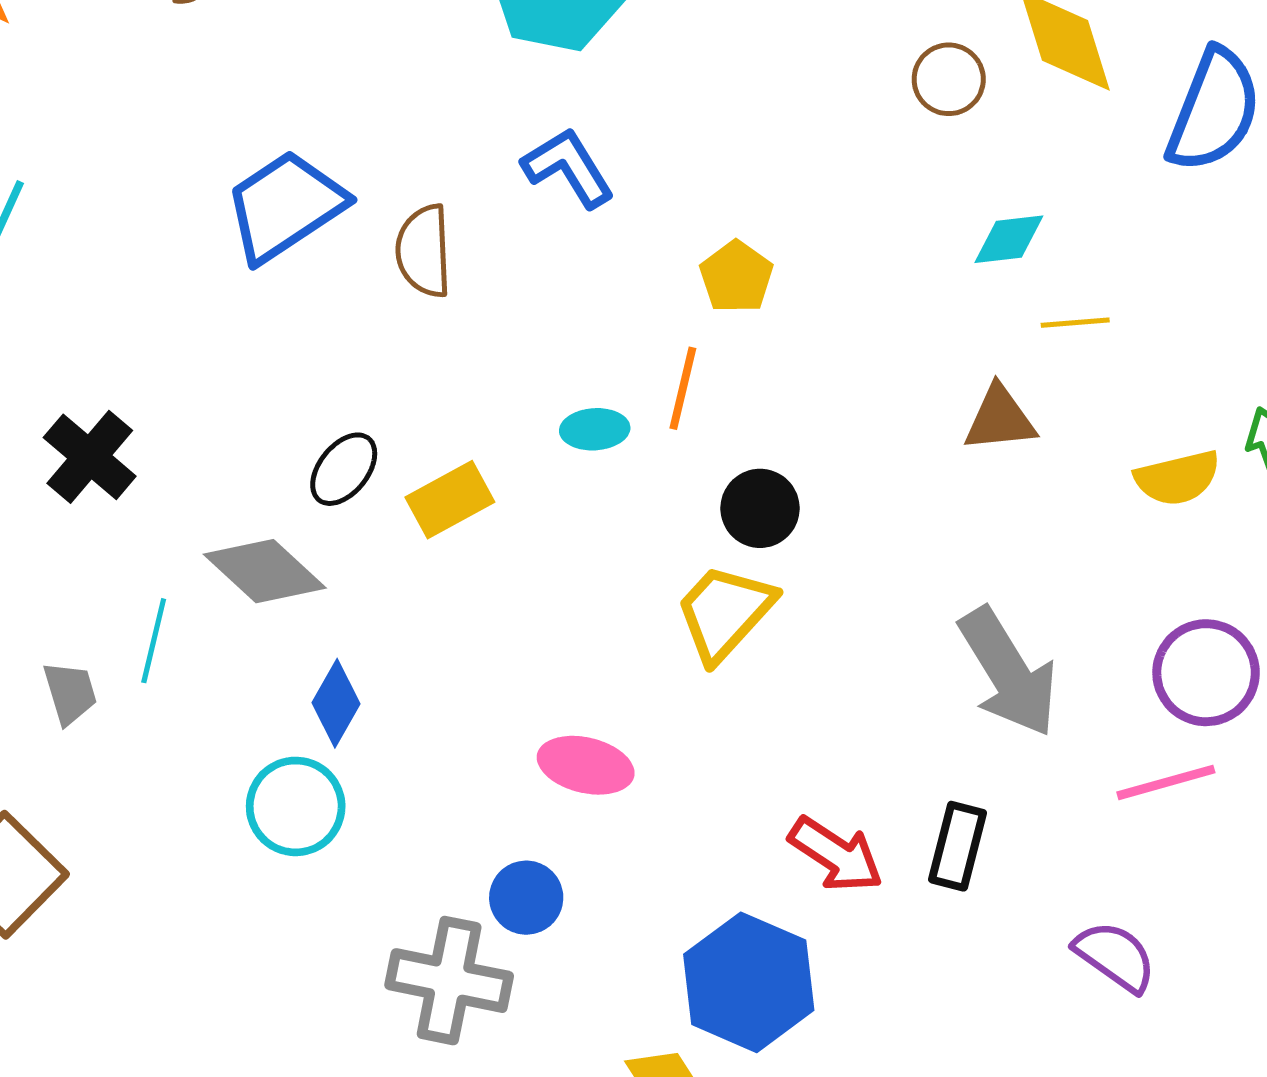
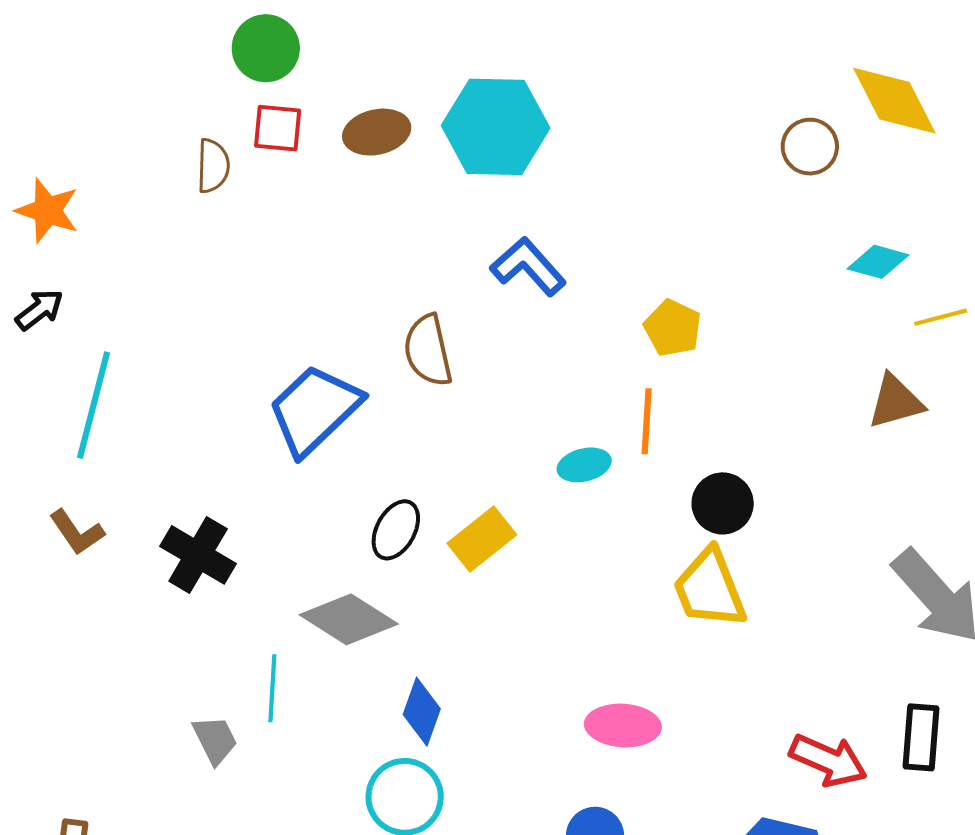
blue trapezoid: (285, 206) -> (315, 410), moved
cyan diamond: (1009, 239) -> (878, 262), turned 32
yellow trapezoid: (725, 612) -> (709, 589), turned -54

